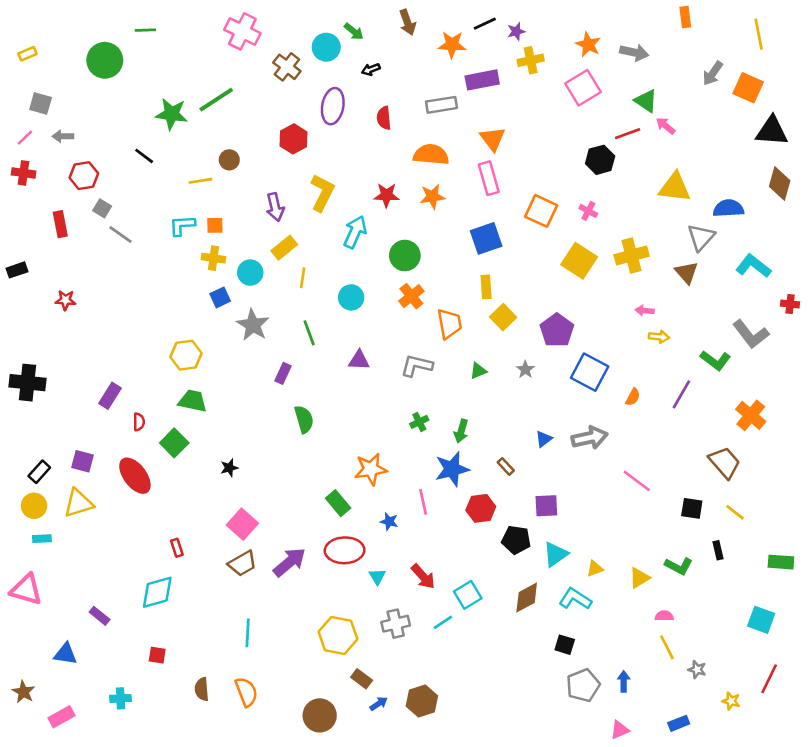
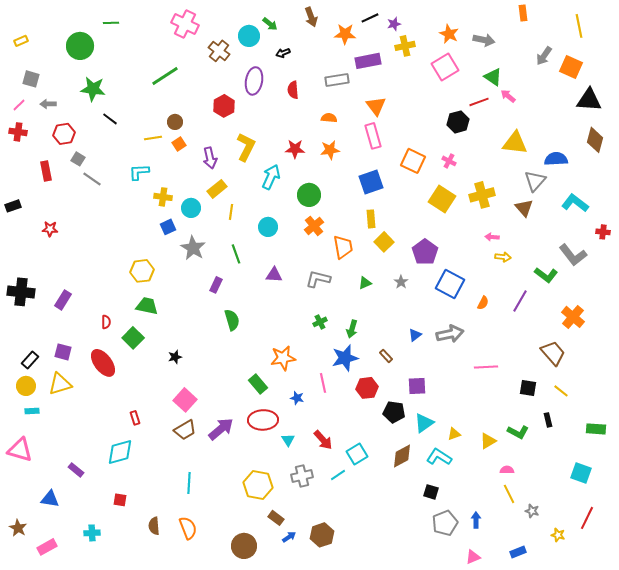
green star: (172, 114) -> (93, 89), moved
orange semicircle: (431, 155) -> (329, 118), size x0.6
orange square: (215, 225) -> (179, 144), moved, turned -32
purple rectangle: (110, 396) -> (63, 300), moved
pink line: (637, 481) -> (486, 367), turned -40

